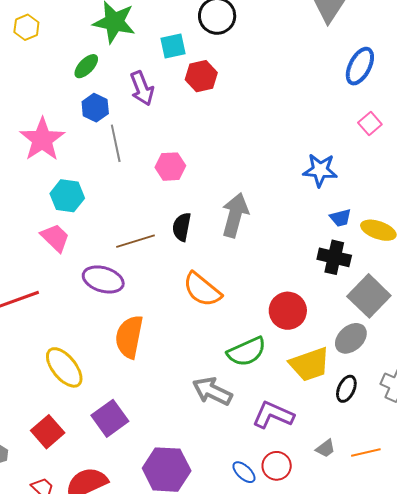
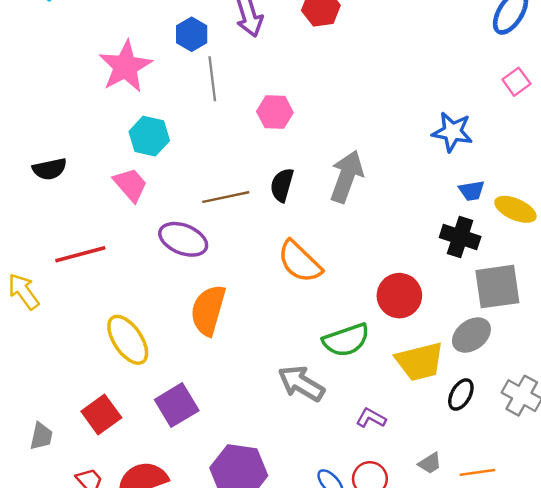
gray square: (369, 296) -> (497, 287), turned 33
purple L-shape: (273, 415) -> (371, 418), size x0.6

